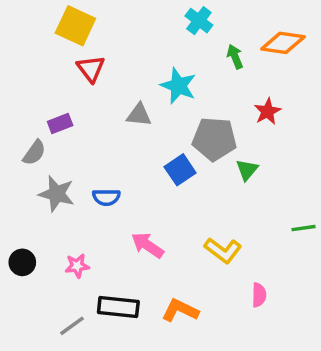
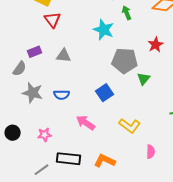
green arrow: (235, 57) -> (127, 13), moved
gray triangle: (139, 115) -> (64, 56), moved
blue square: (180, 170) -> (105, 93), moved

